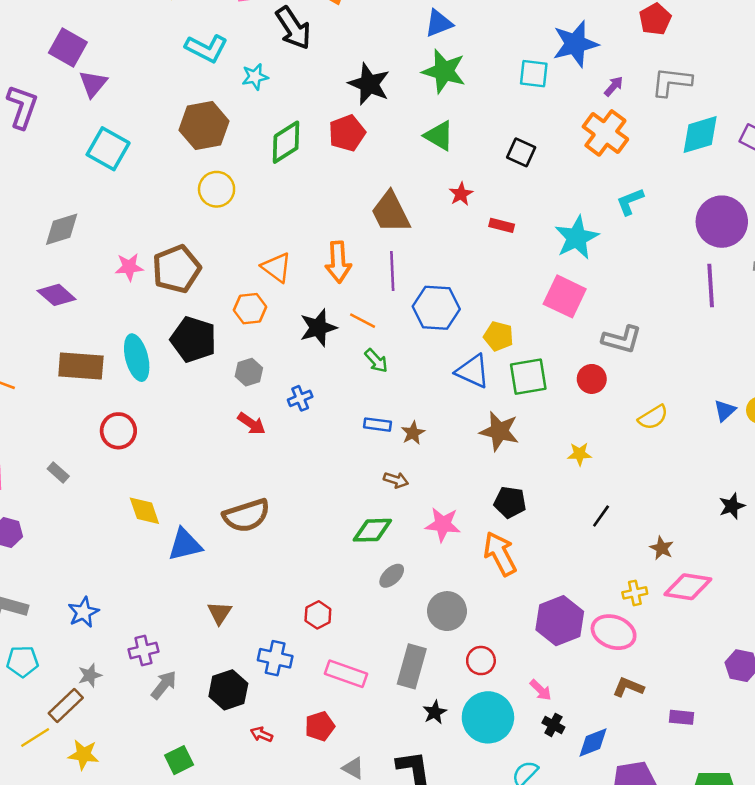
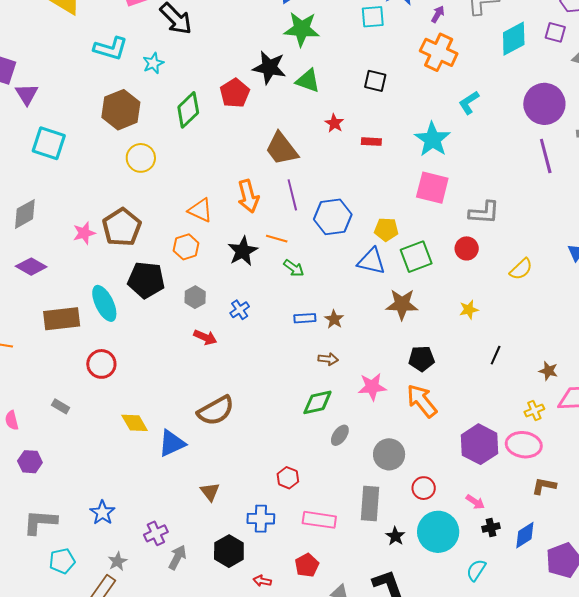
black star: (369, 84) -> (269, 67), moved
black cross: (553, 725) -> (491, 527), turned -30

